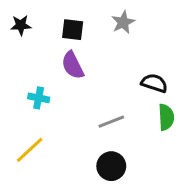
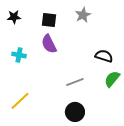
cyan cross: (39, 98) -> (19, 55), moved
green semicircle: (166, 117) -> (112, 79), turned -138

